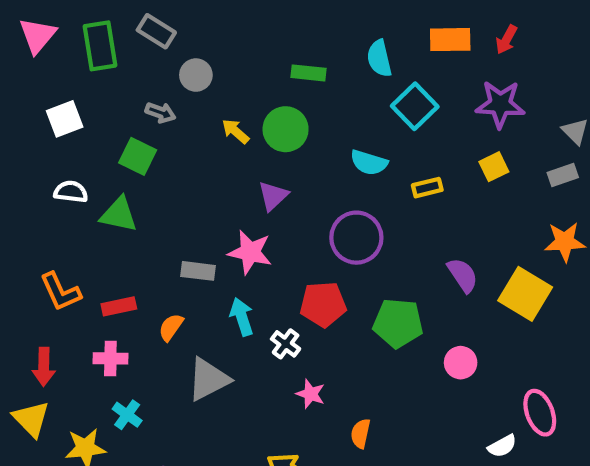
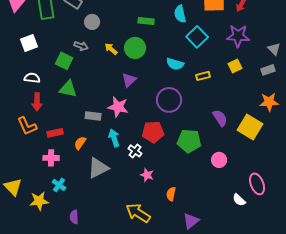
gray arrow: (160, 113) -> (81, 46), moved
green triangle: (119, 215) -> (68, 89), moved
red arrow: (44, 367) -> (37, 102), moved
white semicircle: (502, 446) -> (239, 200), turned 72

